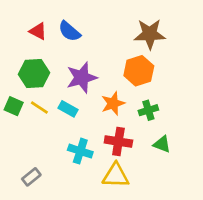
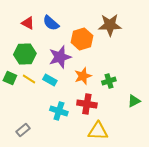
orange hexagon: (139, 71) -> (82, 39), moved
green triangle: (162, 144) -> (134, 101), moved, turned -48
yellow triangle: (116, 176) -> (98, 131), moved

